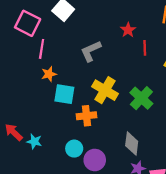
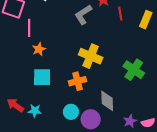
gray L-shape: (91, 51) -> (83, 15), moved
cyan square: (64, 94) -> (42, 77), moved
green cross: (141, 98) -> (134, 70), moved
gray diamond: (132, 143) -> (107, 101), moved

